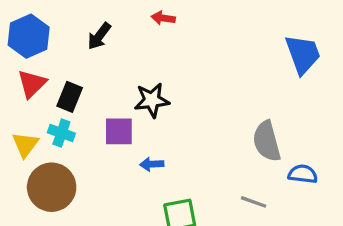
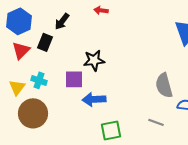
black rectangle: (70, 97) -> (45, 42), moved
blue arrow: (152, 164) -> (94, 99), size x1.6

